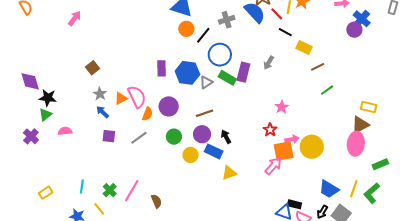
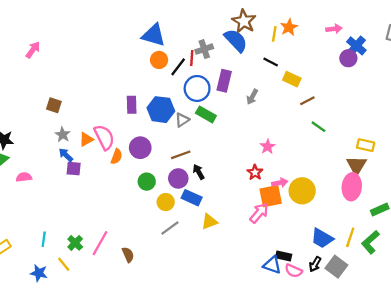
red line: (277, 14) -> (192, 58), moved, turned 48
brown square: (92, 68) -> (54, 105), turned -32
purple rectangle: (243, 72) -> (224, 81), moved
green line: (327, 90) -> (318, 127), turned 72
brown triangle: (360, 125) -> (356, 165), turned -30
purple square: (109, 136) -> (74, 169), moved
black arrow: (226, 137) -> (199, 172), moved
gray line: (139, 138) -> (170, 228), moved

